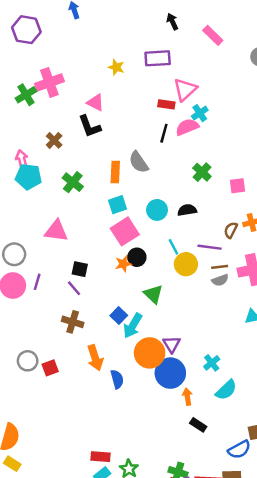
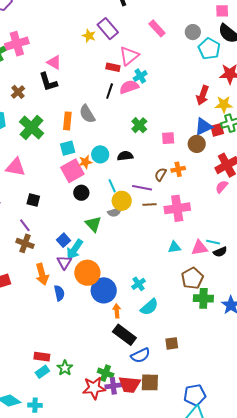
pink rectangle: (213, 35) -> (157, 28), moved
purple rectangle: (158, 58) -> (108, 29), turned 50
yellow star: (116, 67) -> (89, 36), moved
green cross: (73, 182) -> (32, 127), size x1.4
orange star: (123, 264) -> (85, 162), moved
gray semicircle: (220, 280) -> (115, 212), moved
purple line: (74, 288) -> (25, 225), moved
purple triangle: (172, 344) -> (64, 262), moved
black rectangle: (198, 425) -> (124, 335), size x1.6
blue semicircle: (239, 450) -> (140, 355), moved

